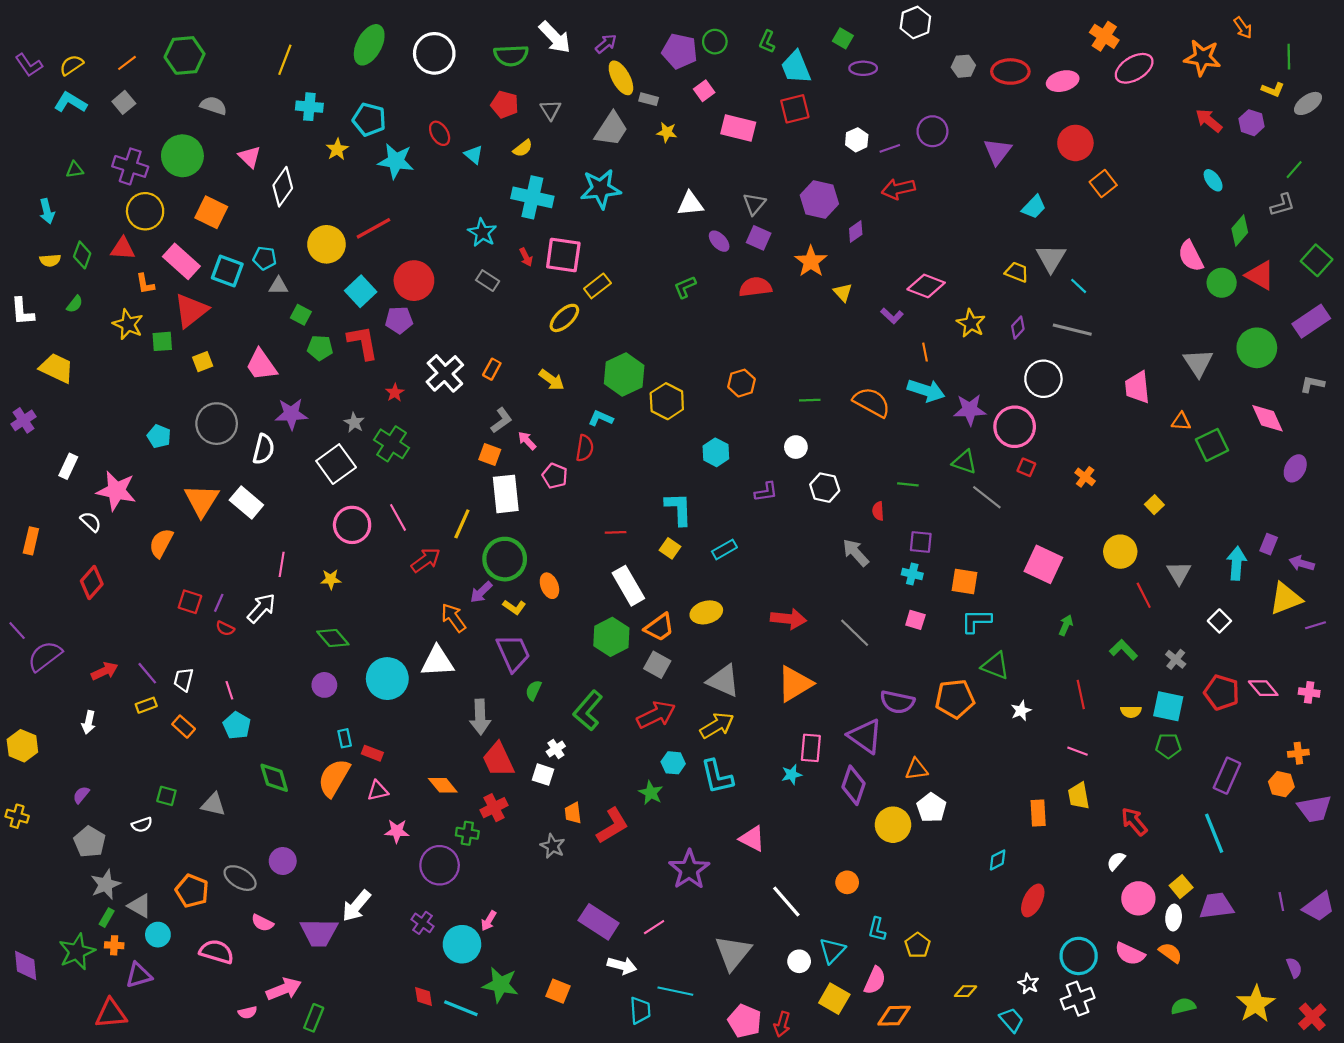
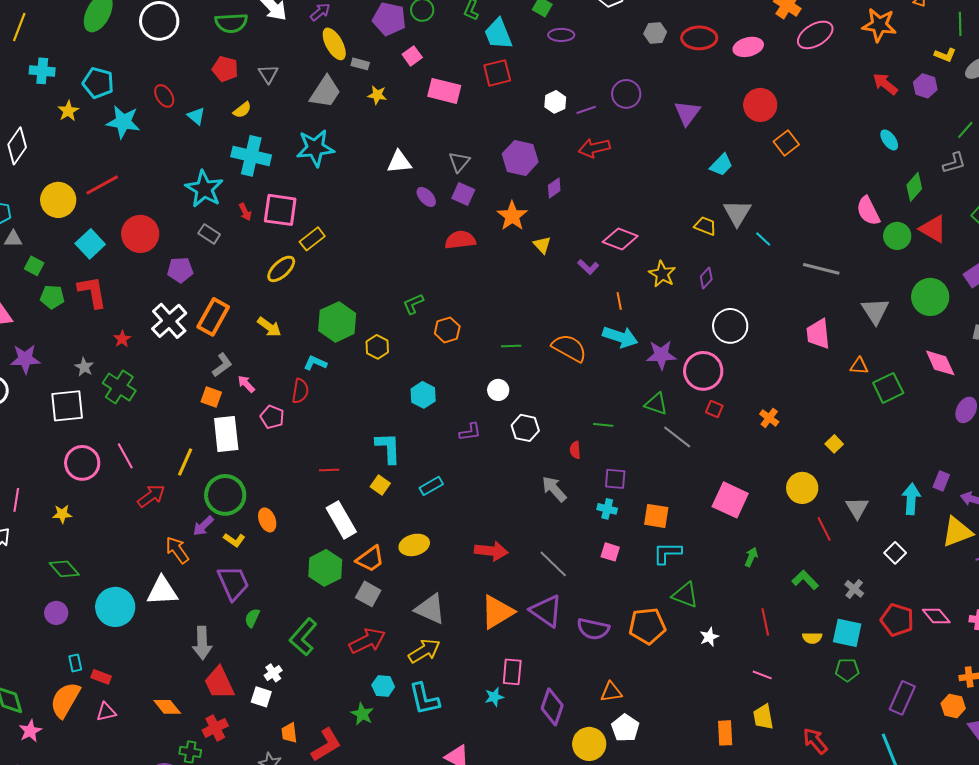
cyan star: (482, 233) -> (204, 189), size x1.4
green L-shape: (685, 287) -> (413, 304), moved
purple pentagon: (399, 320) -> (180, 270), moved
gray line: (1072, 330) -> (821, 269), moved
orange rectangle: (492, 369) -> (213, 317), size x1.8
yellow hexagon: (667, 401) -> (377, 347), size x0.7
white square: (336, 464) -> (67, 406), turned 30
purple triangle: (865, 736) -> (546, 611), moved
pink star: (397, 831) -> (30, 731), moved, turned -30

